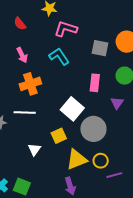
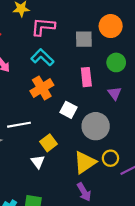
orange cross: (30, 84) -> (42, 88), moved
white square: (72, 109) -> (68, 110), size x0.7
yellow square: (59, 136) -> (49, 143), moved

